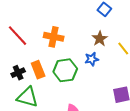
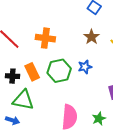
blue star: (92, 59) -> (85, 67), moved
black cross: (18, 73) -> (12, 76), turned 32

